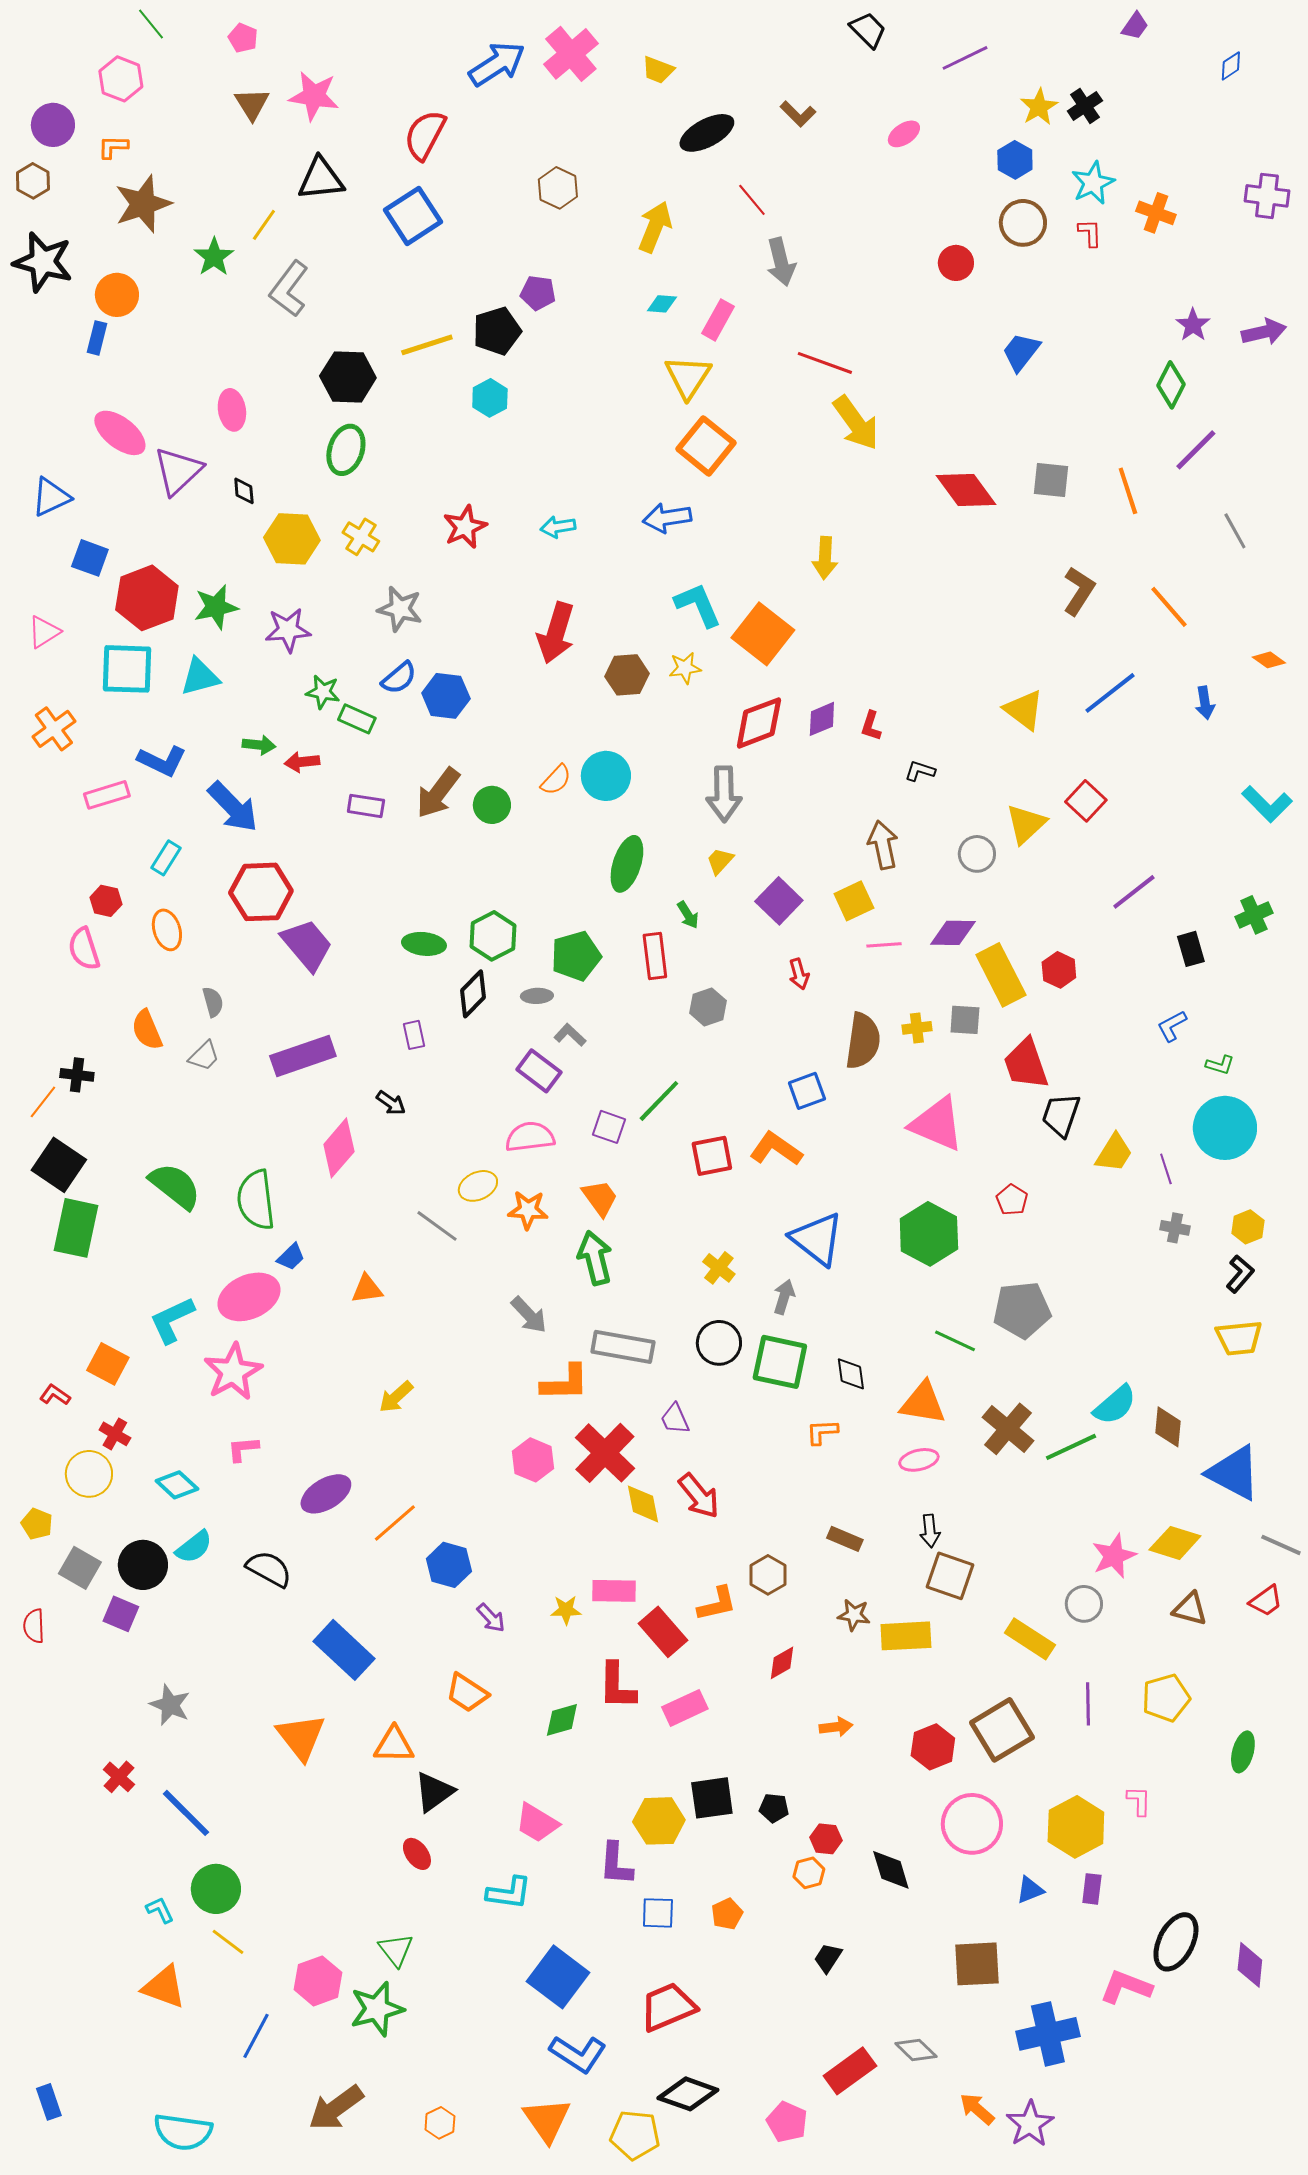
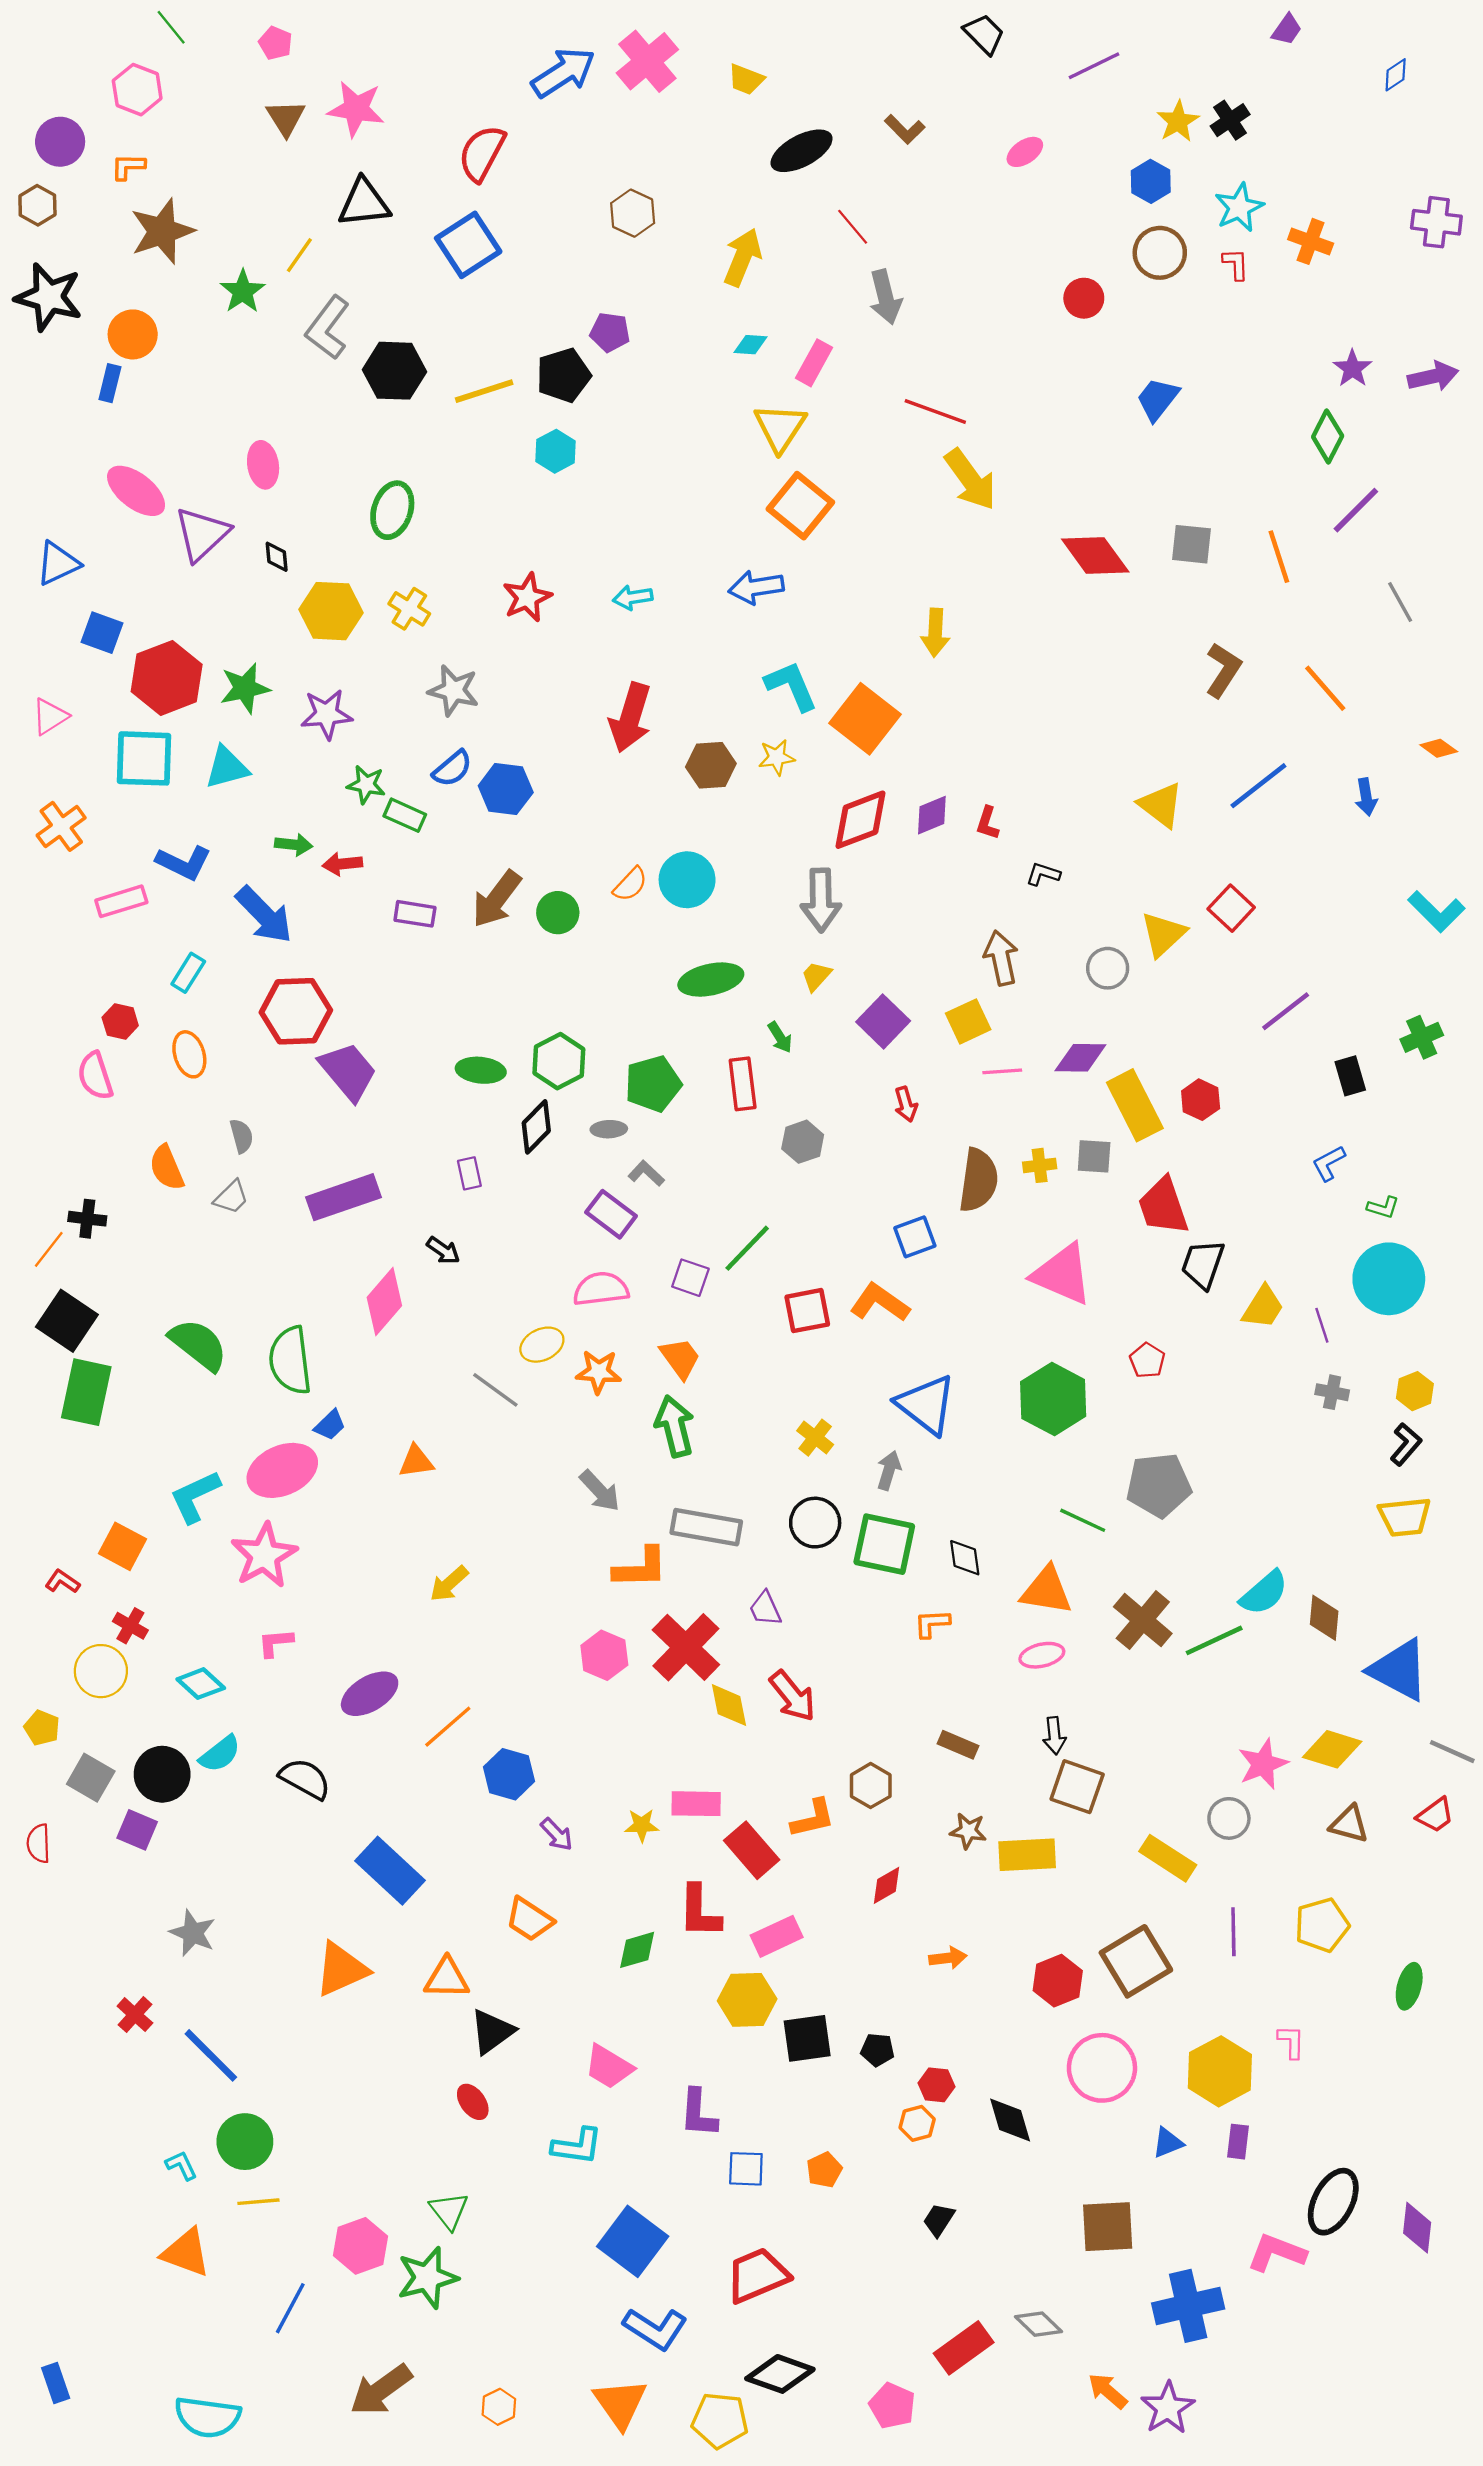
black hexagon: (348, 377) -> (395, 371), moved
green ellipse: (627, 864) -> (711, 980), turned 60
orange triangle: (301, 1737) -> (341, 1969), turned 44
yellow hexagon: (659, 1821) -> (747, 2000), moved
yellow line: (228, 1942) -> (258, 2202), turned -42

